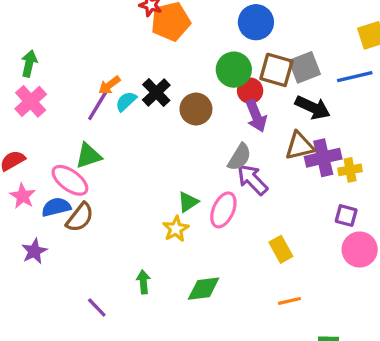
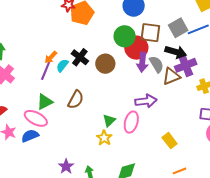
gray square: (305, 67) -> (178, 28), moved
red circle: (250, 91) -> (136, 48), size x1.5
purple arrow: (256, 116) -> (142, 62), turned 36
gray semicircle: (239, 157) -> (156, 64), moved, turned -54
purple cross: (323, 158) -> (186, 65), moved
purple arrow: (252, 180) -> (146, 101), turned 135
brown semicircle: (80, 217) -> (76, 100), moved
purple star: (34, 251) -> (66, 166), moved

